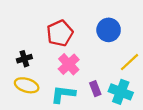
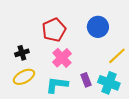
yellow ellipse: (27, 85) -> (24, 77), turned -45

